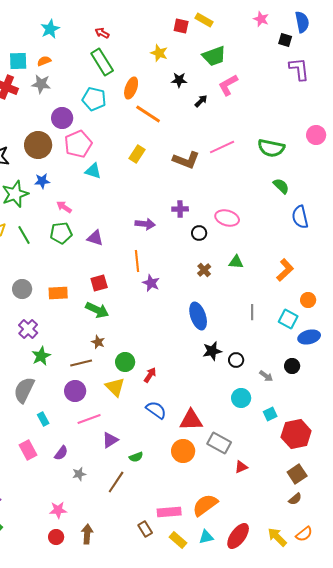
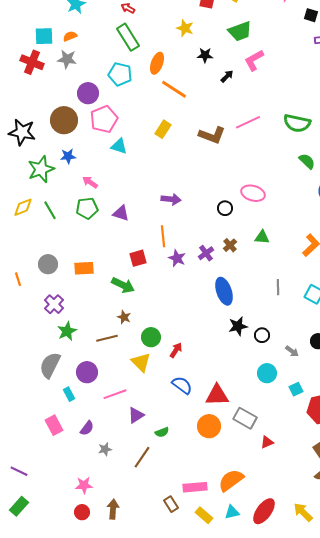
purple cross: (180, 209) -> (206, 253), moved, turned -35
red square: (99, 283) -> (138, 258), moved
purple circle: (75, 391) -> (87, 372), moved

